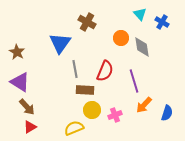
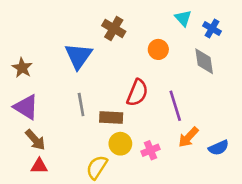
gray diamond: (142, 47) -> (204, 61), moved
gray line: (75, 69) -> (81, 104), moved
blue semicircle: (167, 113) -> (219, 148), turned 49
red triangle: (30, 127) -> (39, 166), turned 32
yellow semicircle: (74, 128) -> (97, 167), turned -36

